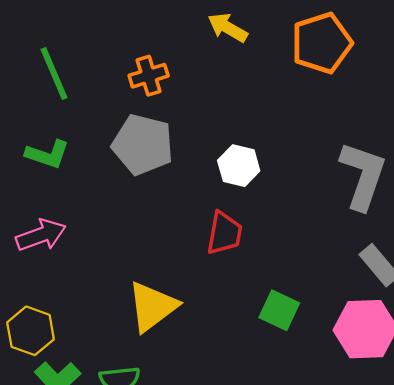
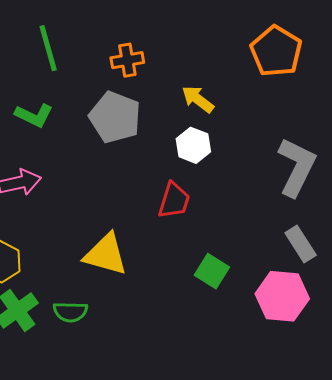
yellow arrow: (228, 28) -> (198, 99), moved
orange pentagon: (322, 43) -> (276, 51), turned -30
yellow triangle: (152, 307) -> (106, 254), turned 45

